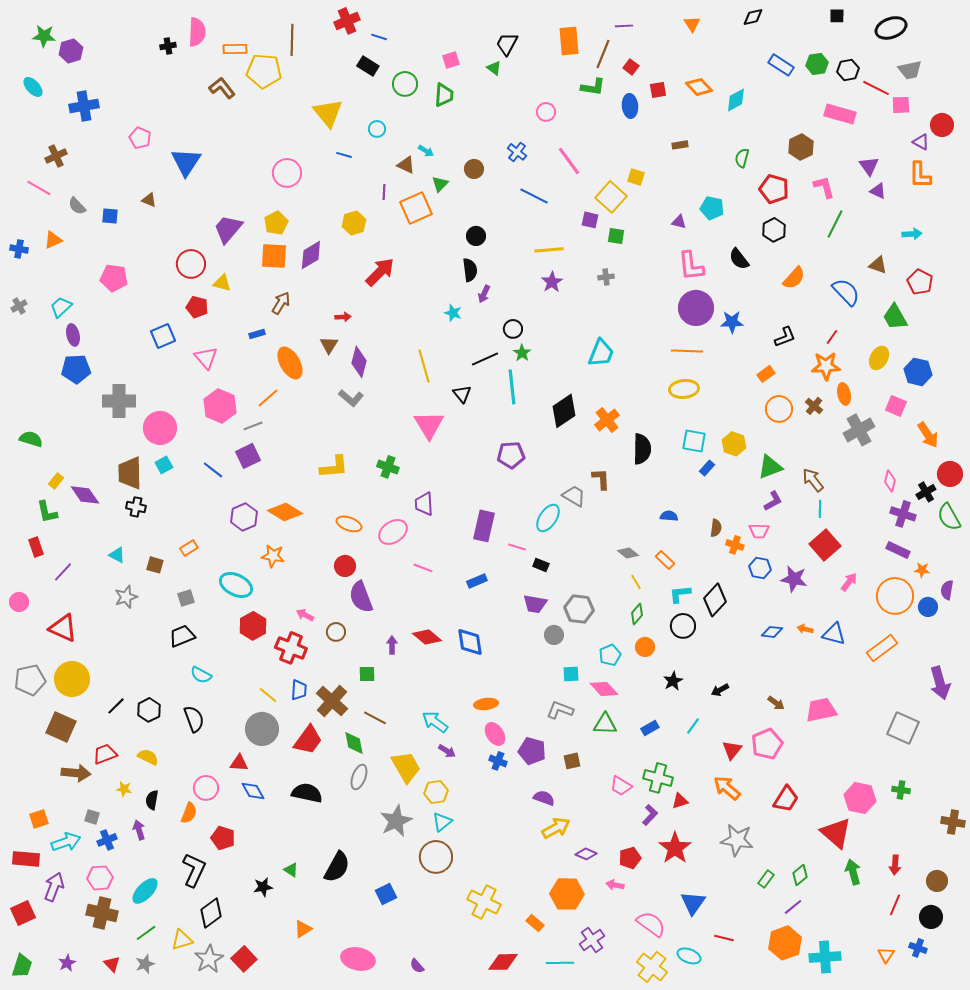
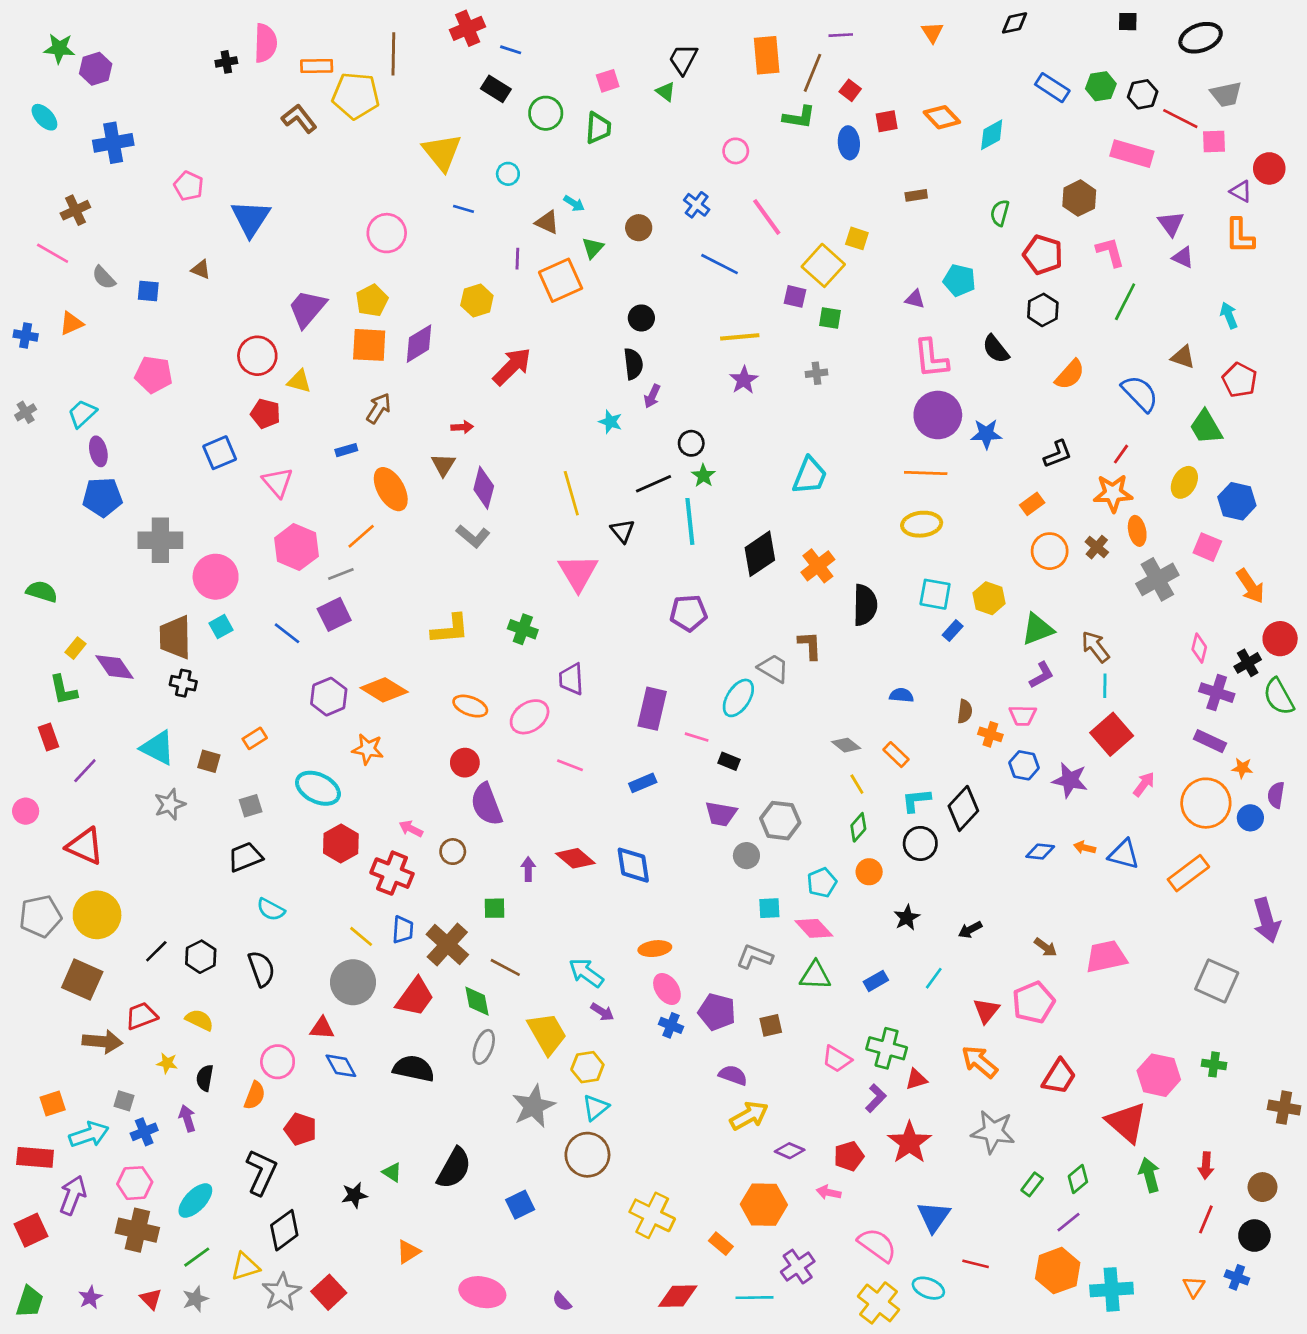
cyan arrow: (912, 234) -> (1229, 315), turned -108
cyan triangle: (117, 555) -> (158, 748), size x1.6

